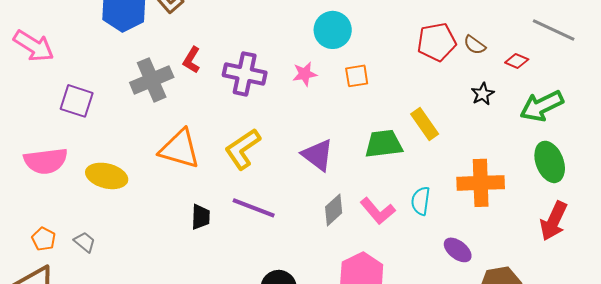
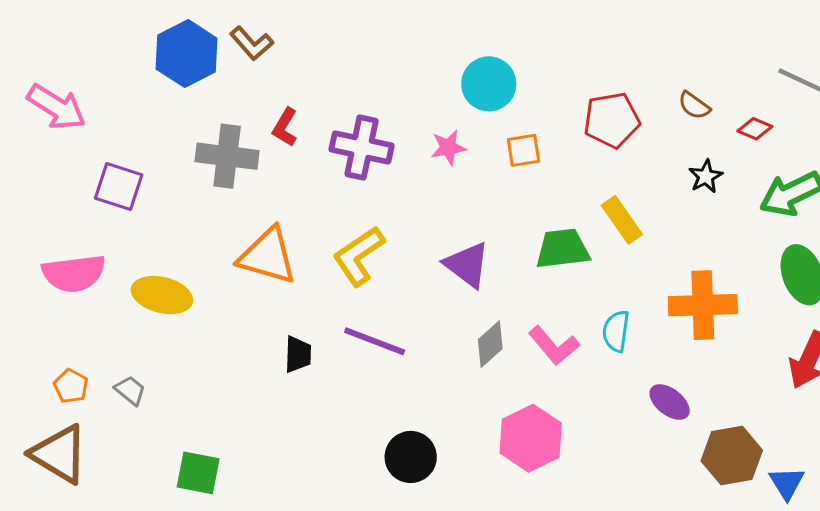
red pentagon: (437, 42) -> (612, 120), moved
gray cross: (152, 80) -> (227, 156), turned 30

